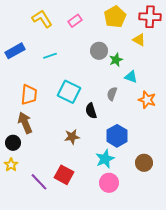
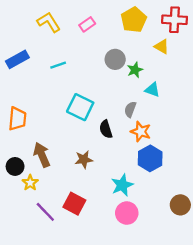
orange trapezoid: (29, 95) -> (17, 119), moved
orange star: (147, 100) -> (141, 132), moved
brown arrow: (25, 123) -> (42, 155), moved
blue hexagon: (117, 136) -> (150, 158), moved
brown circle: (144, 163) -> (180, 205), moved
yellow star: (11, 165) -> (30, 183), moved

